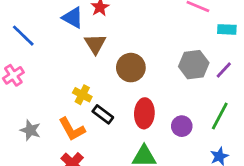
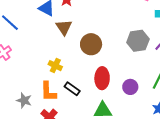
black rectangle: (103, 114) -> (72, 89), moved
orange L-shape: (72, 129) -> (48, 92), turned 30
gray star: (30, 130) -> (24, 100), moved

